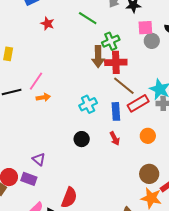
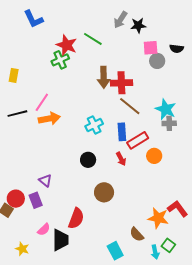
red star: (47, 24) -> (67, 45), moved, size x1.5
green cross: (111, 41) -> (60, 60), moved
orange arrow: (43, 97) -> (49, 119), size x1.5
red rectangle: (138, 103) -> (138, 140), moved
brown circle: (149, 174) -> (104, 192), moved
purple rectangle: (29, 179) -> (36, 200), turned 49

